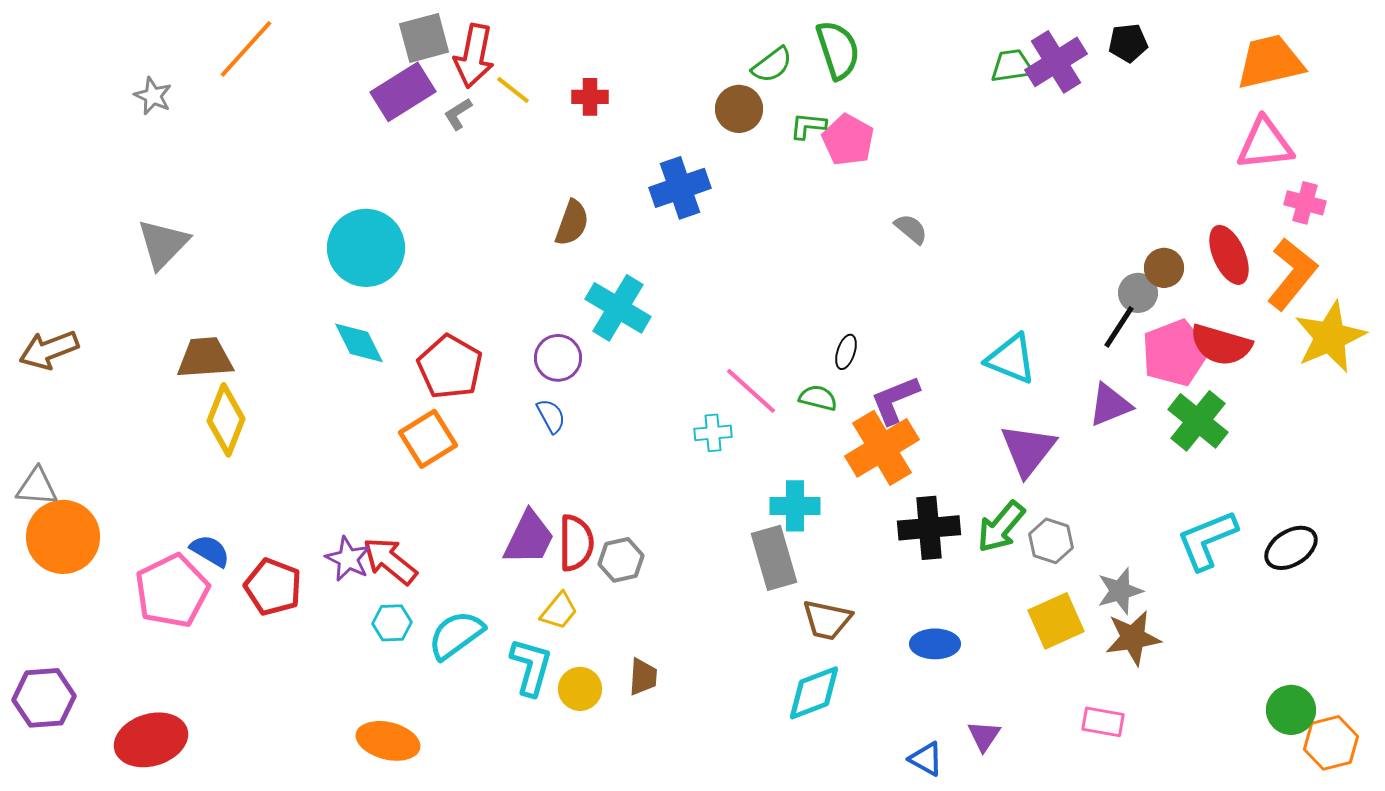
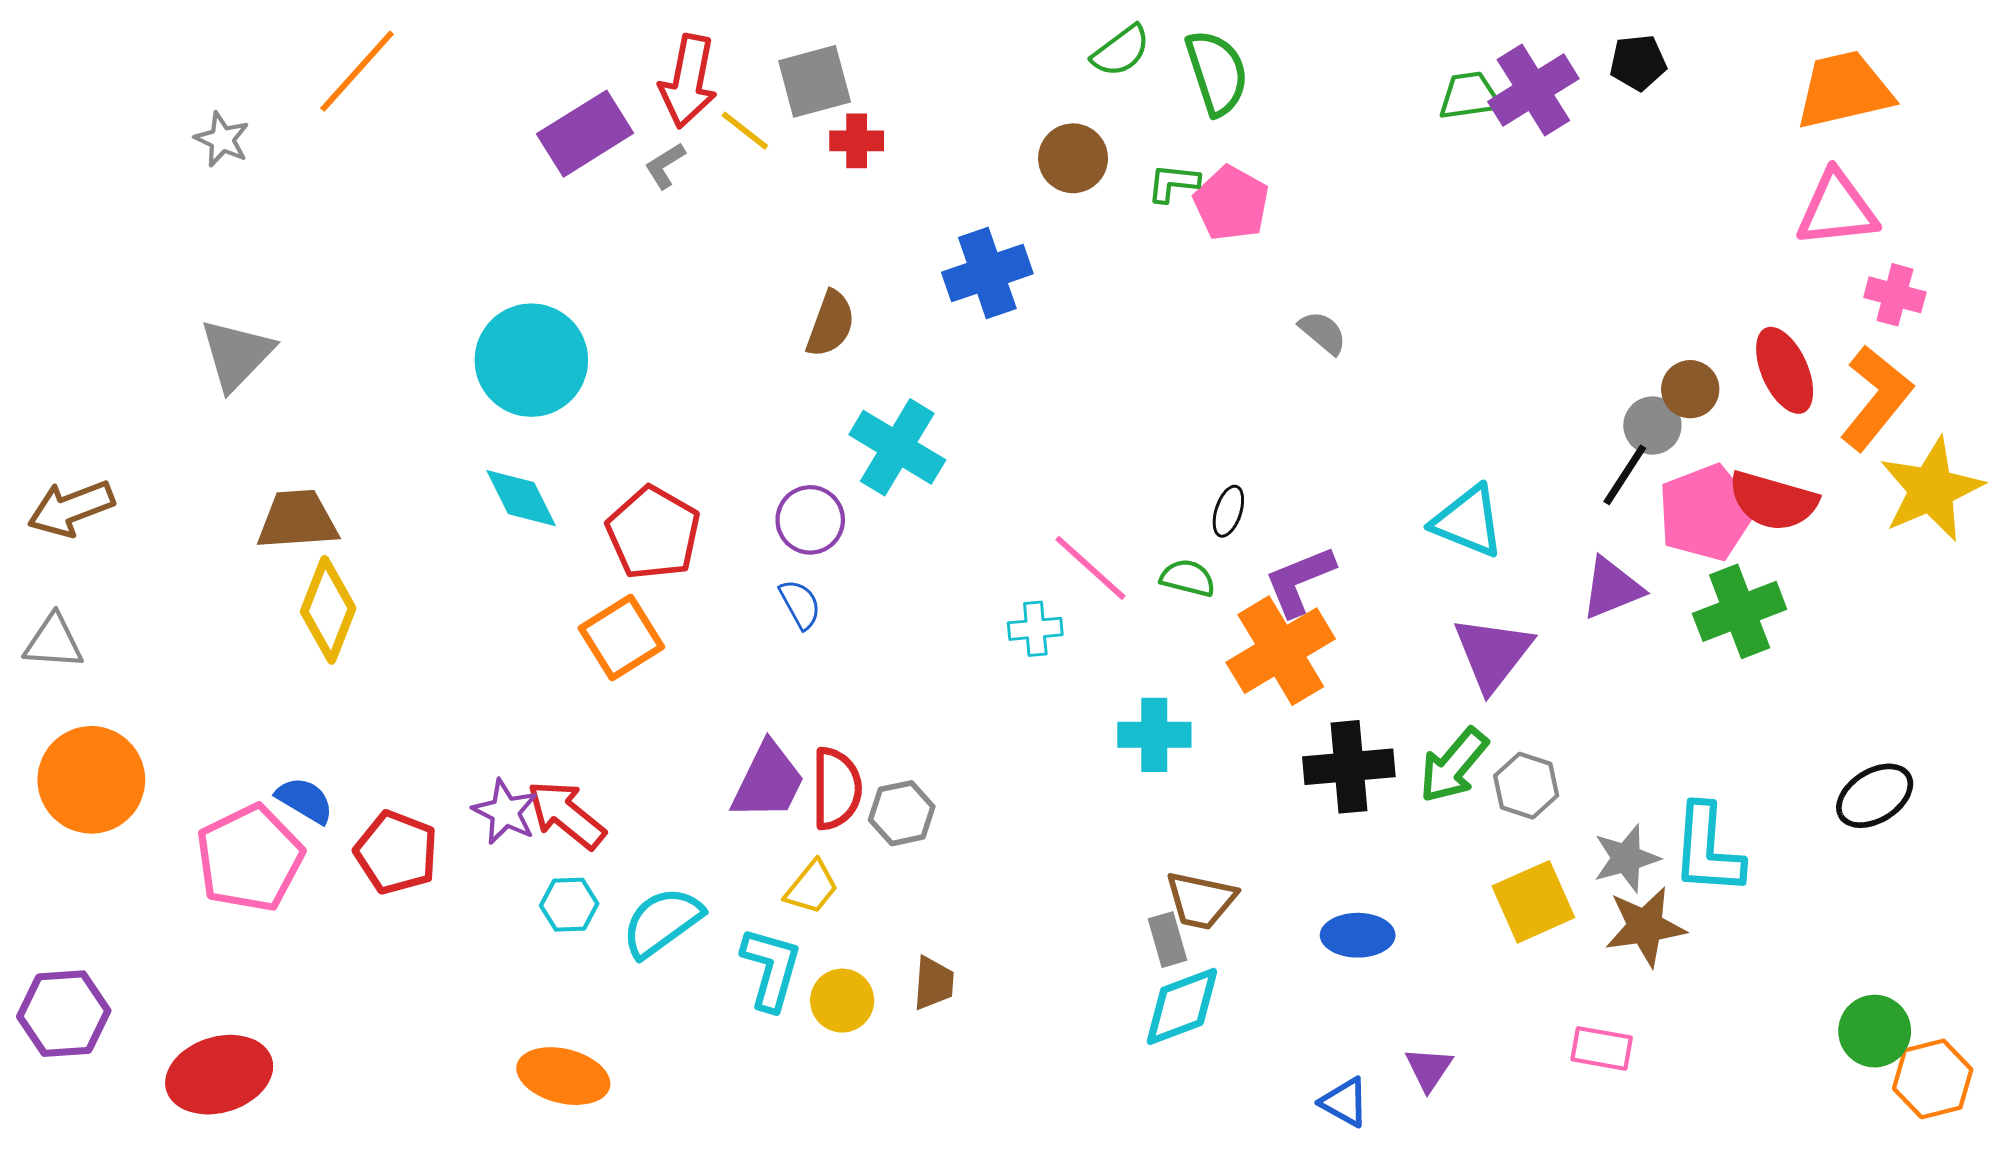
gray square: (424, 38) -> (815, 81), moved
green semicircle: (772, 65) -> (1121, 51), moved
green cross: (1198, 421) -> (1740, 611), turned 30
gray triangle: (37, 487) -> (54, 642), moved
cyan L-shape: (1207, 540) -> (1708, 850), moved, turned -64
gray rectangle: (774, 558) -> (1167, 940), moved, size x0.6

